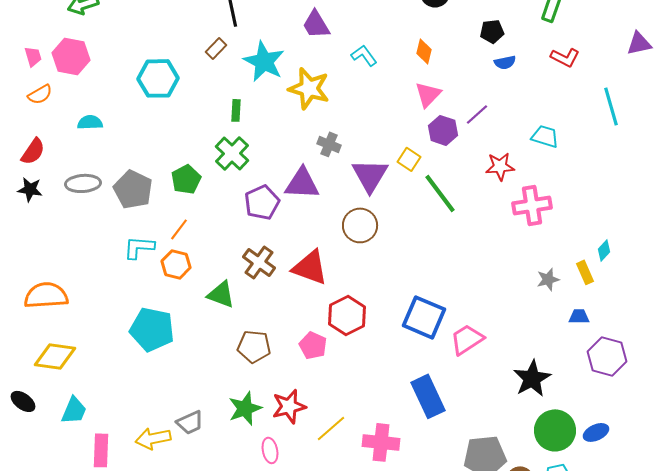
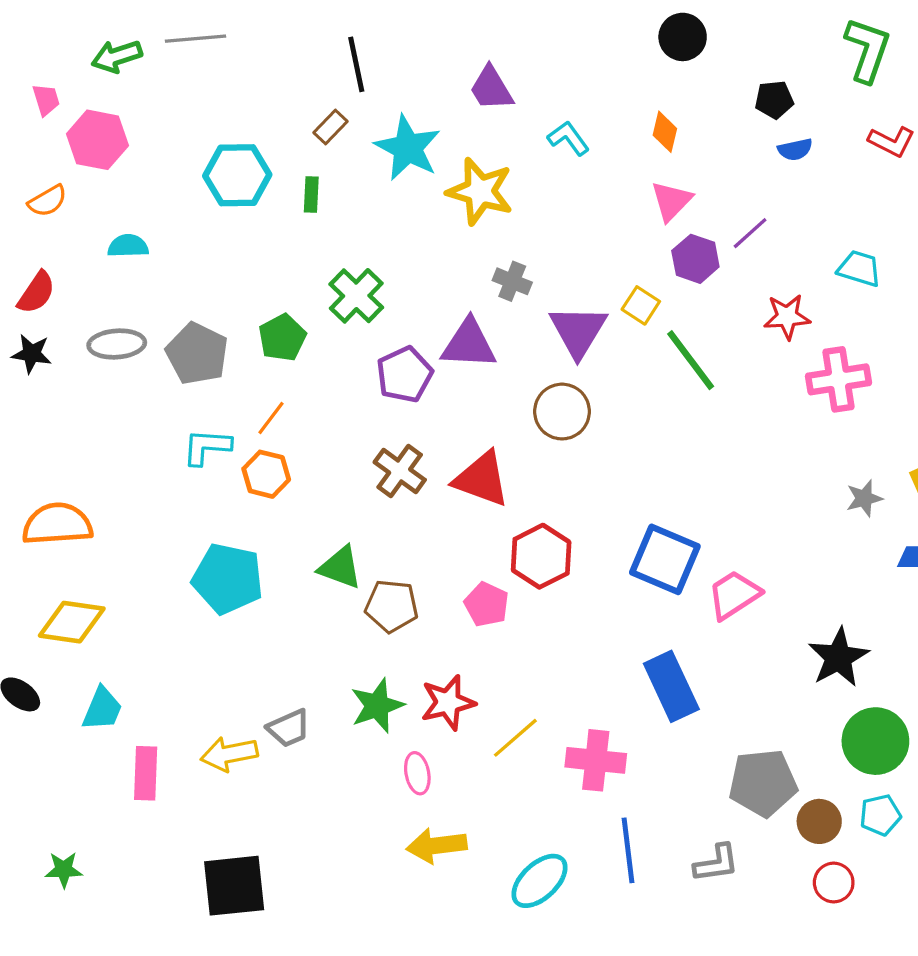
pink trapezoid: (33, 56) -> (46, 100), moved
green rectangle: (236, 110) -> (311, 195), moved
green triangle: (221, 294) -> (340, 567), moved

